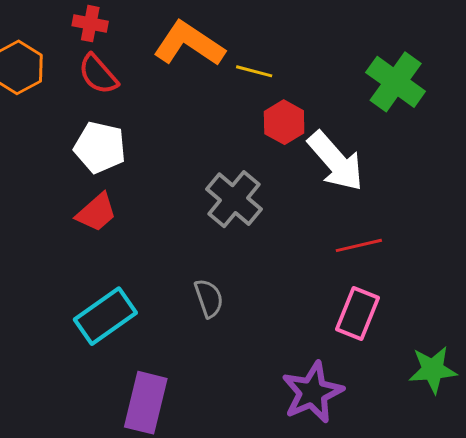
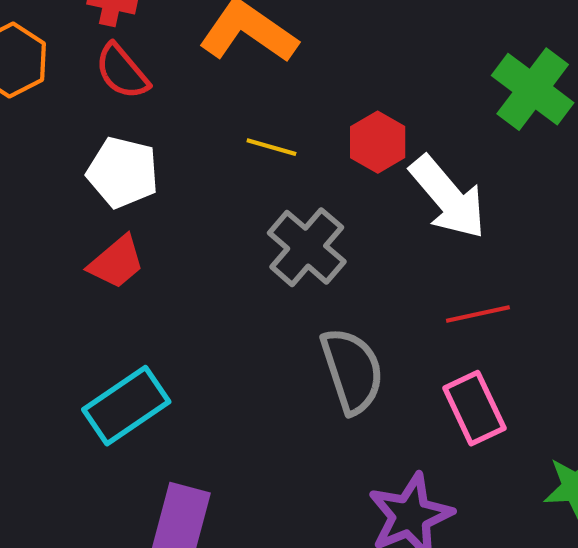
yellow line: (254, 71) -> (271, 147), moved
gray semicircle: (209, 298) -> (352, 371), moved, size x1.6
pink rectangle: (357, 314) -> (474, 408), turned -48

